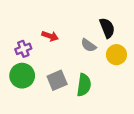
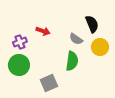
gray square: (57, 80) -> (49, 83), moved
green semicircle: (84, 85) -> (72, 61), moved

